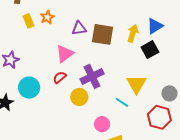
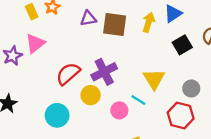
black square: (150, 50) -> (182, 45), moved
pink triangle: (65, 54) -> (35, 43), moved
red semicircle: (60, 77) -> (68, 74), size x1.6
cyan circle: (29, 88) -> (57, 115), moved
pink circle: (102, 124) -> (119, 110), moved

